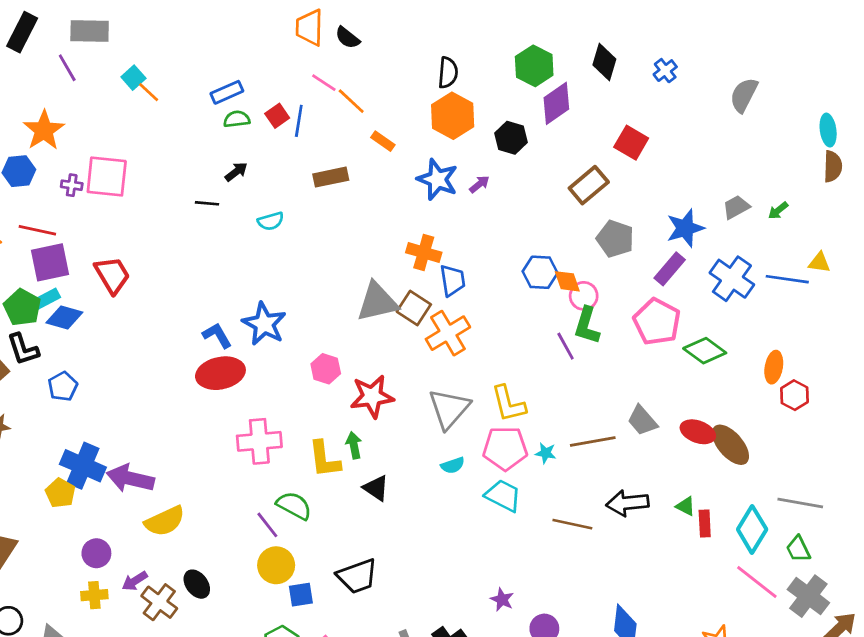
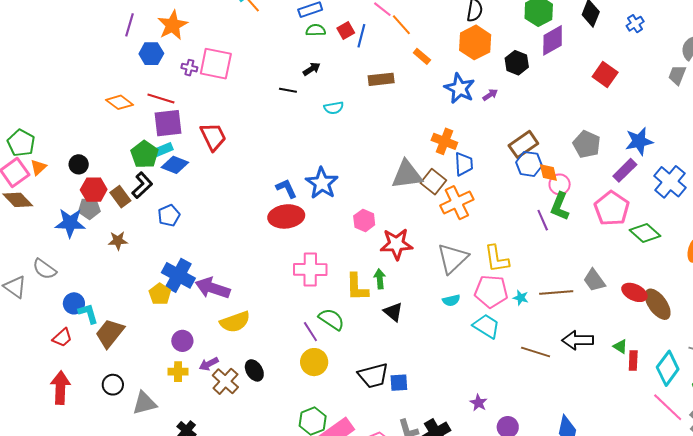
brown rectangle: (589, 185) -> (523, 144), moved
gray trapezoid: (736, 207) -> (677, 75), moved, turned -45
black L-shape: (23, 349) -> (142, 185), turned -120
blue square: (301, 595) -> (399, 383), moved

